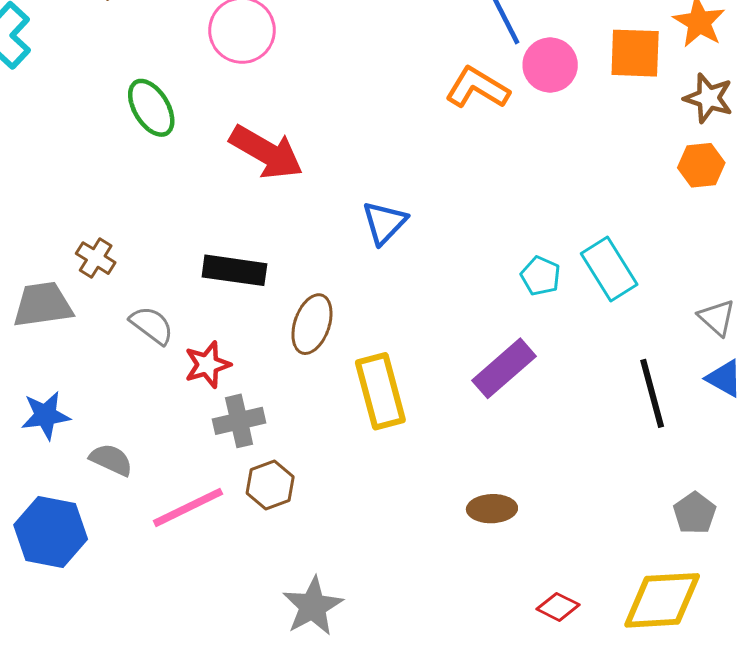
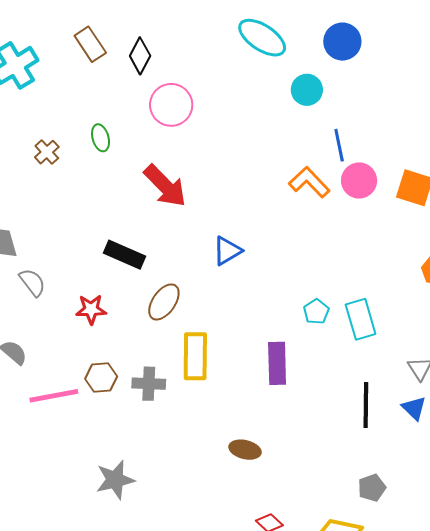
green ellipse: (151, 108) -> (101, 138), size x0.7
brown cross: (96, 258) -> (47, 152), moved
gray semicircle: (152, 325) -> (32, 282), moved
purple rectangle: (504, 368) -> (277, 363), turned -66
gray cross: (239, 421) -> (149, 384), moved
brown hexagon: (270, 485) -> (101, 378), moved

